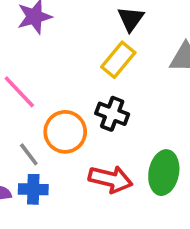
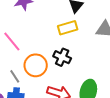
yellow rectangle: (118, 60) -> (68, 28), turned 30

